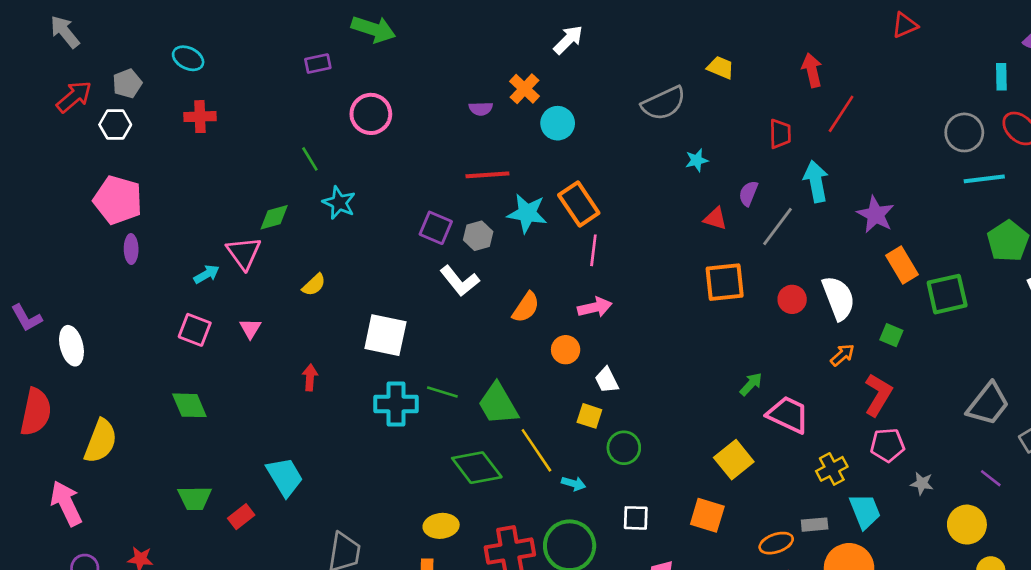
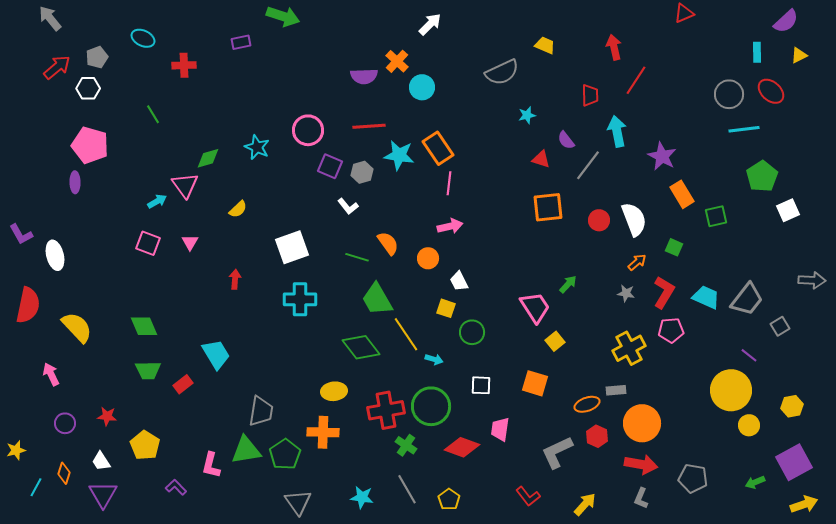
purple semicircle: (481, 109) -> (364, 76), size x1.5
pink circle: (371, 114) -> (308, 130), moved
red cross: (200, 117) -> (184, 65), moved
green line: (310, 159) -> (153, 114), moved
purple semicircle: (748, 193) -> (566, 140), turned -60
purple ellipse: (131, 249) -> (75, 182), moved
white L-shape: (460, 281) -> (348, 206), size x0.7
green square: (947, 294) -> (716, 216), size x0.7
orange semicircle: (526, 307) -> (388, 243), moved, turned -70
white square: (385, 335) -> (292, 247), turned -32
green line: (442, 392) -> (357, 257), moved
green diamond: (189, 405) -> (144, 326), moved
pink trapezoid: (788, 415) -> (535, 307), moved, turned 32
yellow semicircle: (101, 441) -> (77, 327), turned -64
yellow square: (734, 460) -> (555, 341), size x0.7
yellow cross: (832, 469) -> (629, 348), size x1.4
gray star: (922, 483) -> (626, 293), moved
pink arrow: (66, 503) -> (51, 374), size x0.7
cyan trapezoid: (865, 511) -> (706, 297), moved, turned -44
yellow circle: (967, 525) -> (731, 390), size x1.4

